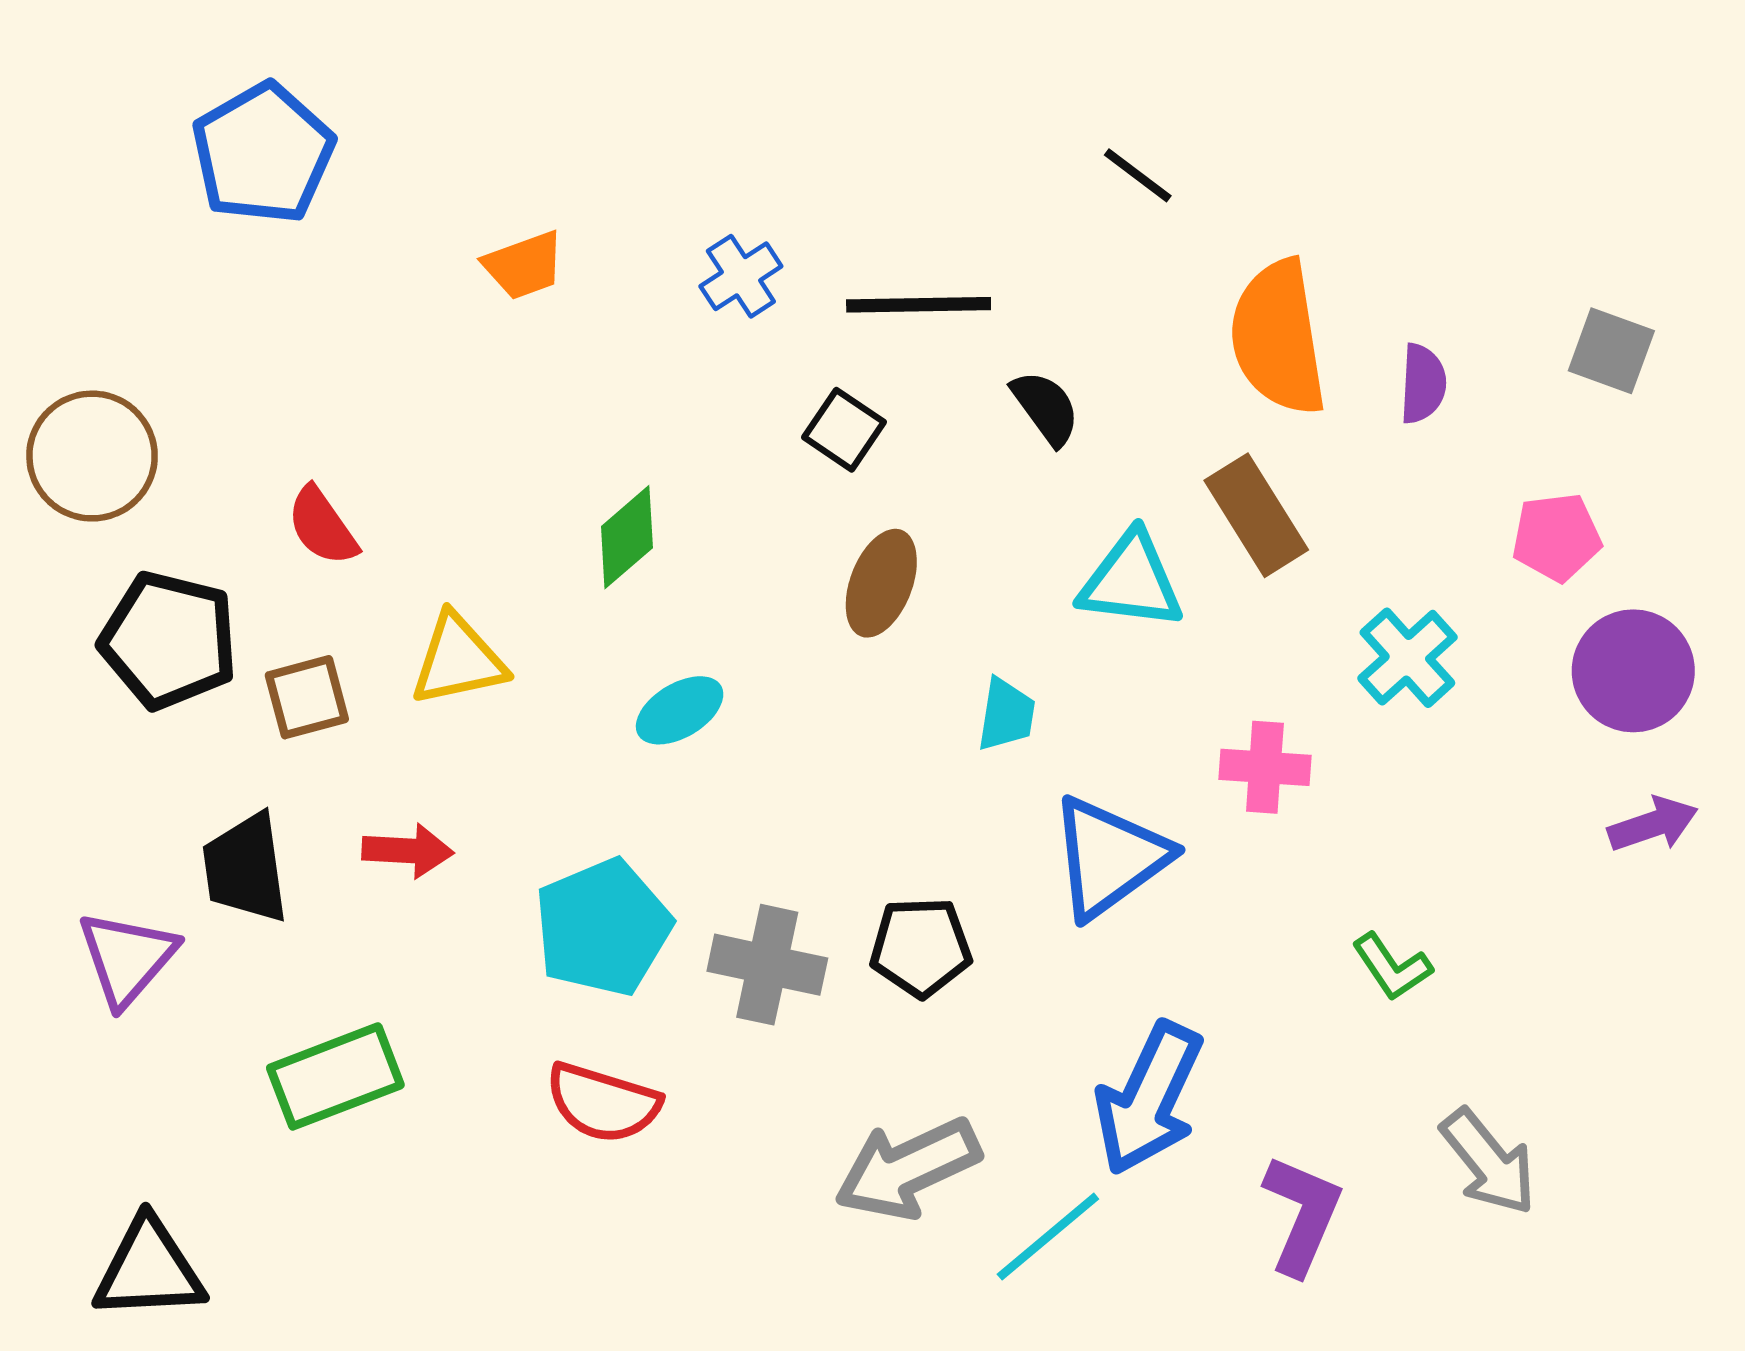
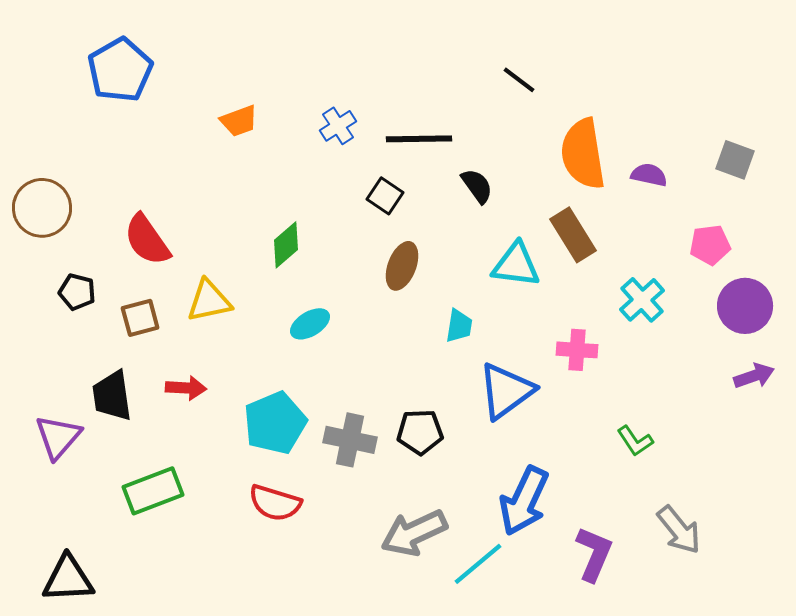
purple semicircle: (1423, 384) -> (649, 175), turned -81
red semicircle: (322, 526) -> (147, 240), size x1.4
black pentagon: (169, 640) -> (77, 292), size x0.6

